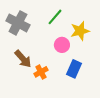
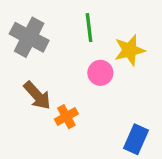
green line: (55, 17) -> (89, 28), turned -48
blue rectangle: (74, 69) -> (136, 139), moved

